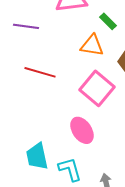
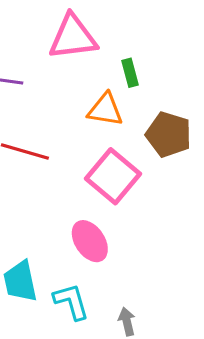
green rectangle: (108, 21) -> (130, 73), turned 30

